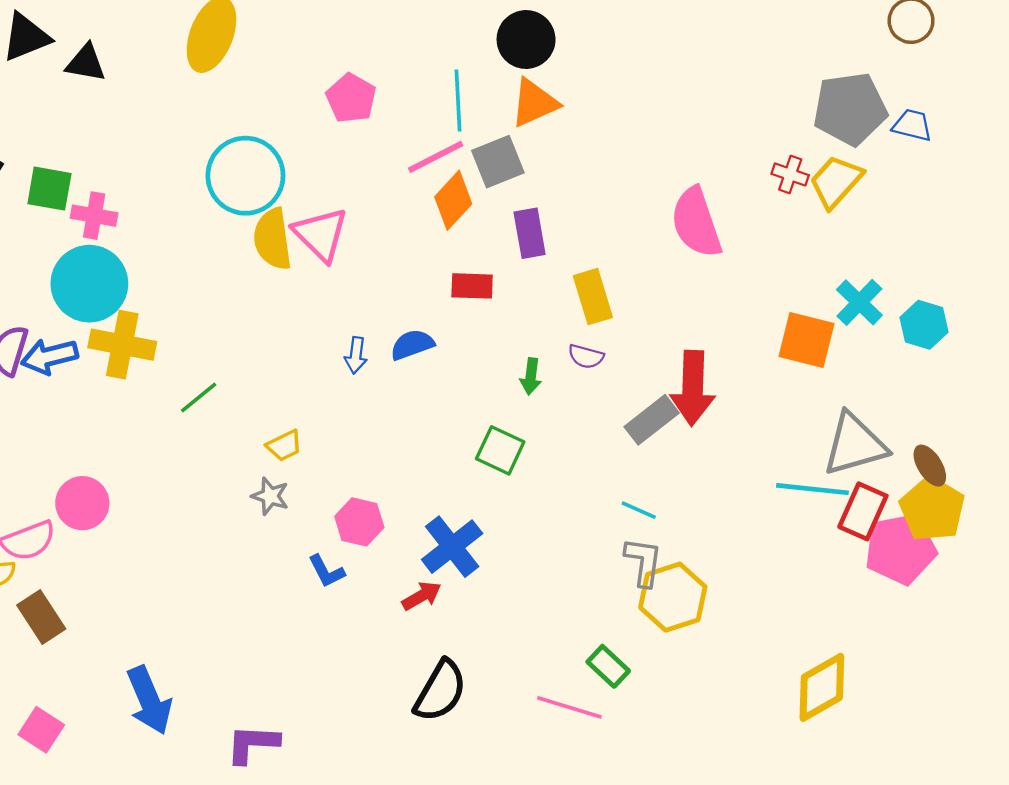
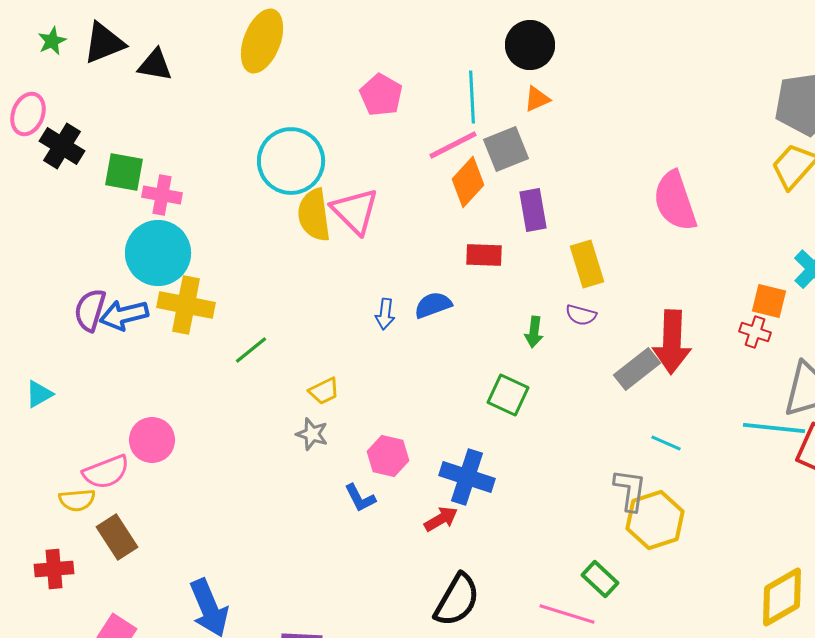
orange triangle: (534, 103) -> (537, 99), size x0.6
red cross: (790, 174) -> (755, 332), moved
orange square: (807, 340) -> (769, 301), size x0.7
cyan line: (639, 510) -> (666, 443), moved
blue cross: (452, 547) -> (467, 477), turned -34

